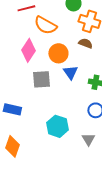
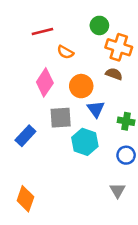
orange semicircle: (45, 25) -> (65, 52), size x0.6
blue rectangle: (12, 109) -> (25, 136), moved, turned -60
cyan hexagon: (57, 126) -> (85, 142), moved

